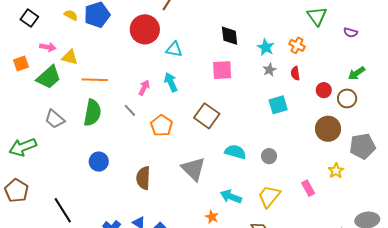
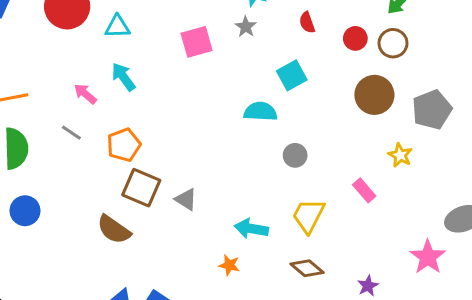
gray star: (269, 70) -> (246, 27), moved
pink arrow: (144, 88) -> (85, 94), turned -63
brown square: (207, 116) -> (141, 188), moved
orange pentagon: (162, 125) -> (124, 145), turned 30
cyan semicircle: (235, 152) -> (260, 112), moved
blue circle: (99, 162) -> (25, 211), moved
gray triangle: (193, 169) -> (186, 199), size x0.6
brown semicircle: (143, 178) -> (114, 230), turned -45

